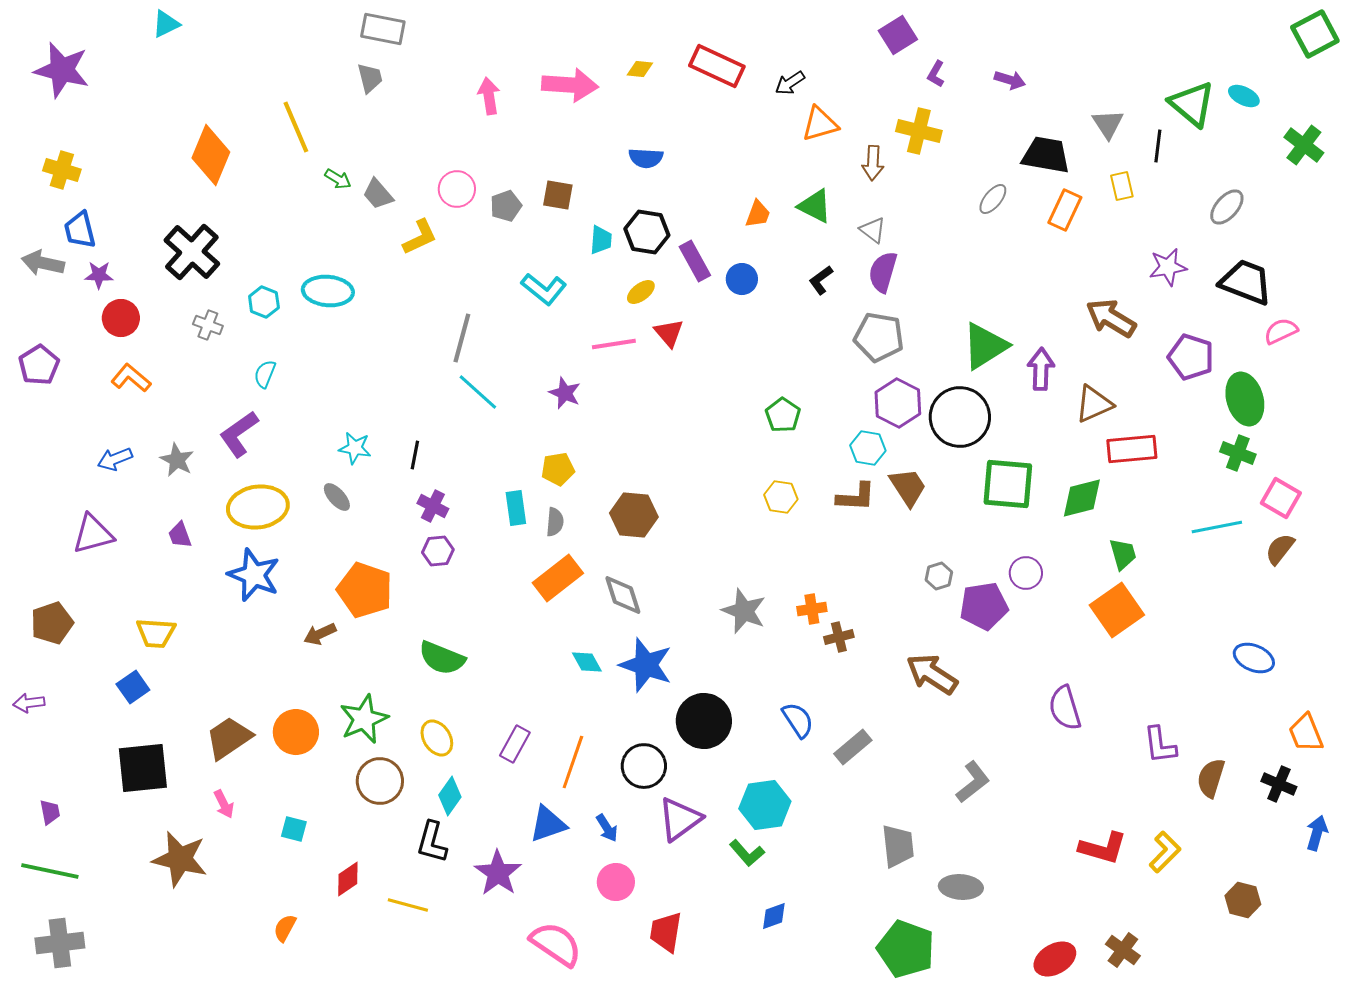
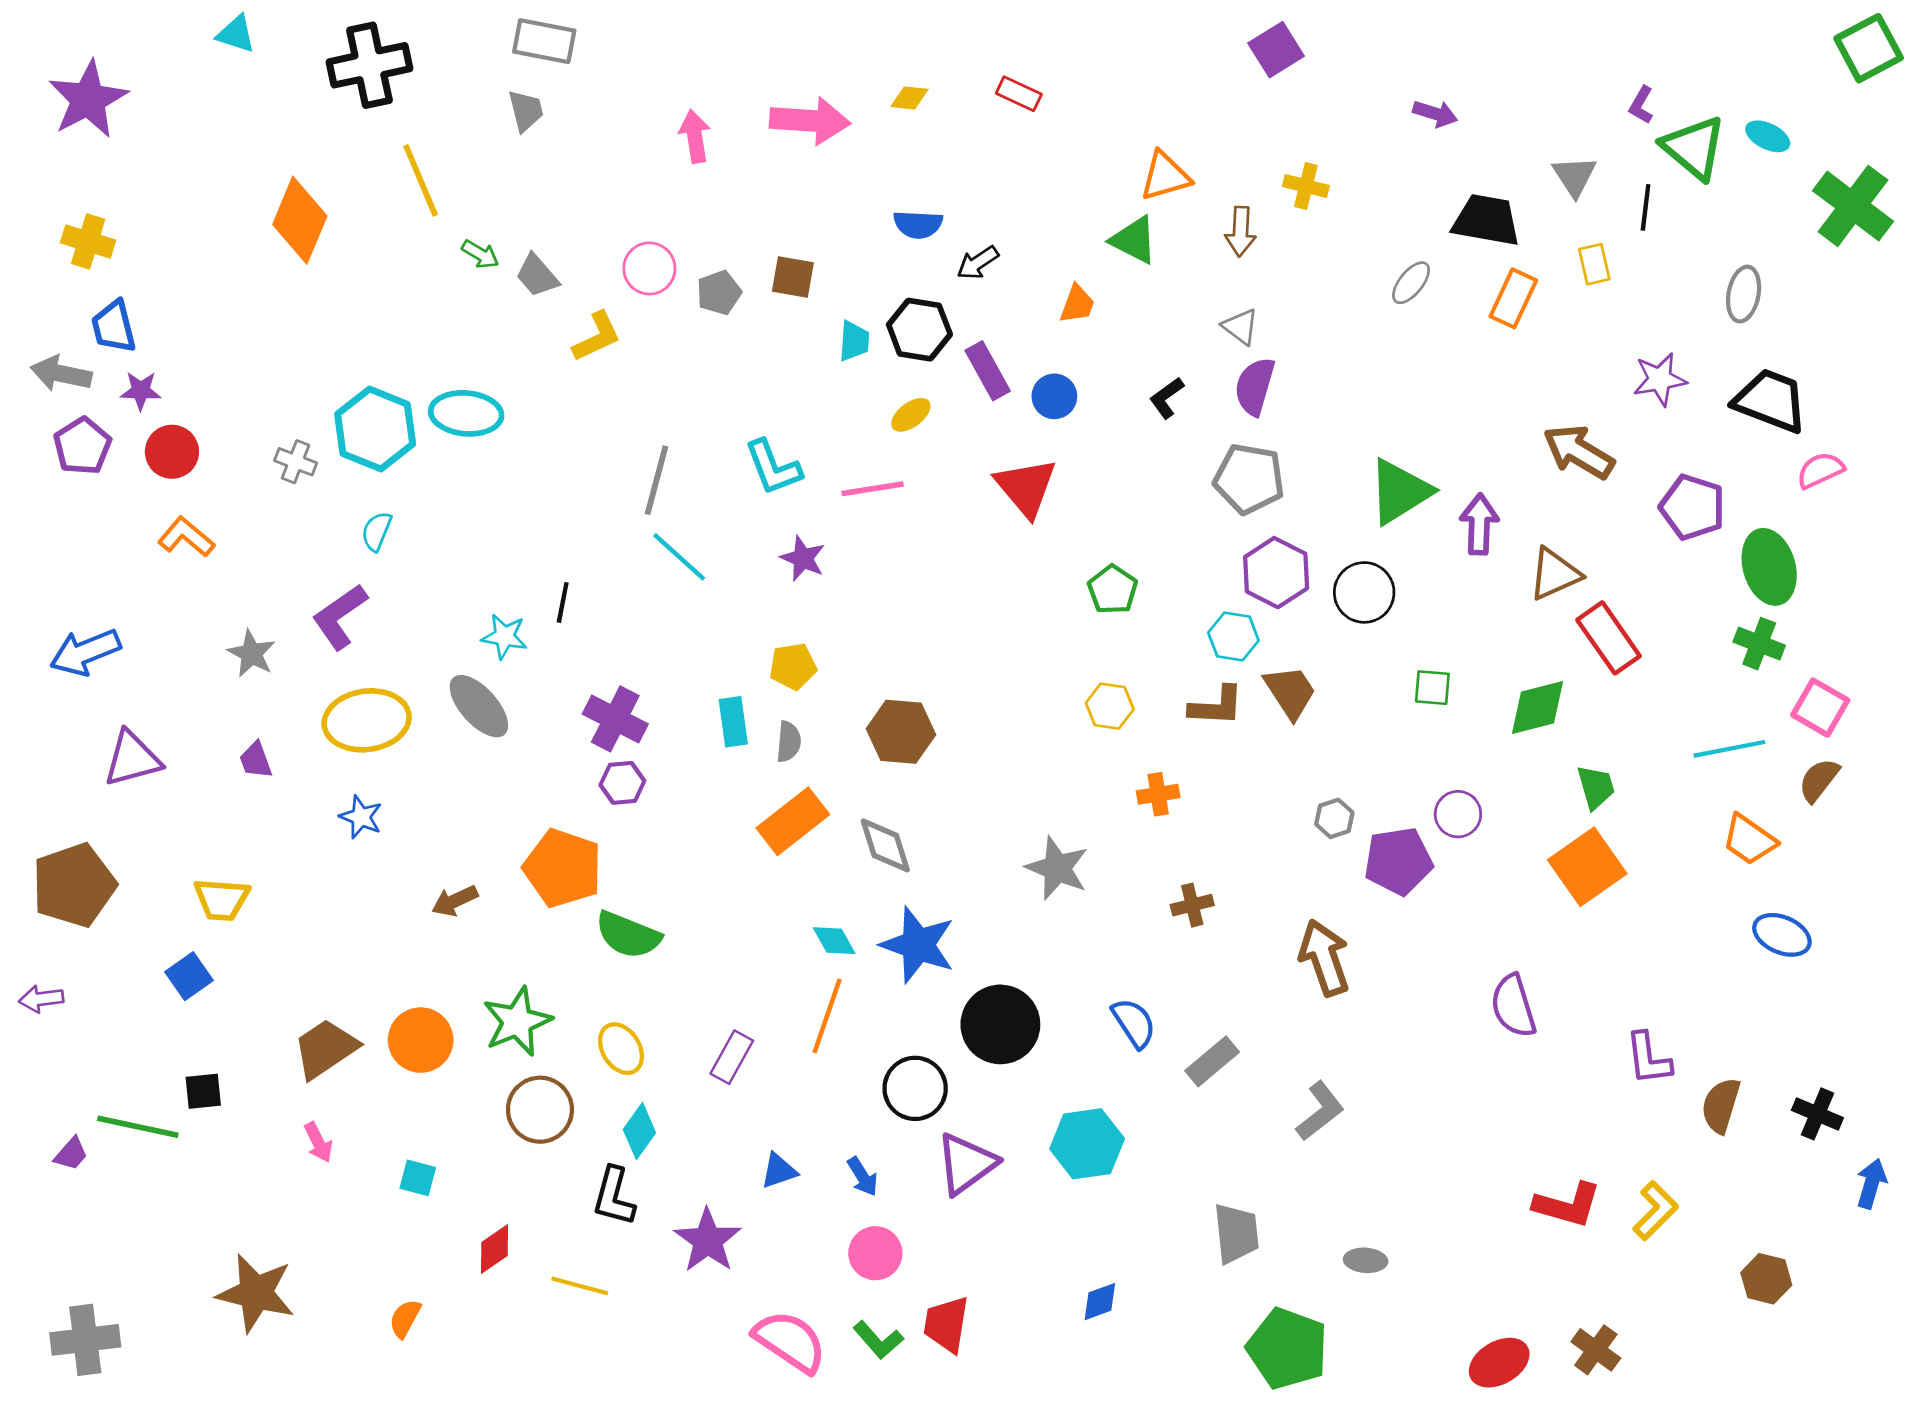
cyan triangle: (166, 24) -> (236, 34), turned 44
red rectangle: (717, 66) -> (1019, 94), size x0.6
purple star: (62, 70) -> (88, 99), turned 30
purple L-shape: (936, 74) -> (1641, 105), moved
black arrow: (790, 83) -> (978, 263), moved
yellow cross: (919, 131) -> (1306, 186), size x0.7
green cross: (1304, 145) -> (1853, 206), size x1.4
green triangle: (815, 206) -> (1134, 240), moved
gray ellipse: (1227, 207) -> (1744, 294), turned -30
black cross: (192, 252) -> (369, 65), moved, turned 36
cyan L-shape: (544, 289) -> (773, 467), moved, turned 30
cyan hexagon: (264, 302) -> (375, 429), size x1.8
red triangle: (669, 333) -> (1026, 487), moved, size x1.5
purple pentagon: (39, 365) -> (82, 446), moved
black circle: (960, 417) -> (1364, 592), size x0.7
red rectangle: (1132, 449) -> (1609, 638), turned 60
black line: (415, 455) -> (563, 602), moved
blue arrow: (115, 459) -> (85, 652), moved, size x1.4
green square: (1008, 484) -> (1432, 688), size x0.5
gray ellipse: (337, 497) -> (479, 706), size x1.6
purple cross: (433, 506) -> (615, 719), size x1.4
blue star: (254, 575) -> (361, 817), size x0.6
orange pentagon: (365, 590) -> (563, 868), moved
orange cross: (812, 609) -> (1158, 794), moved
brown pentagon: (52, 623) -> (74, 885), size x1.4
brown arrow: (932, 674) -> (1324, 958), turned 38
orange trapezoid: (1306, 733) -> (1749, 840), moved, turned -33
orange line: (573, 762) -> (827, 1016), moved
black square: (143, 768) -> (203, 1091), size x0.5
gray L-shape: (973, 782) -> (1320, 1111), moved
purple trapezoid: (50, 812) -> (71, 1154), turned 52
blue triangle: (548, 824) -> (779, 1171), size x0.7
gray trapezoid: (898, 846) -> (1236, 1233), moved
green L-shape: (747, 853) -> (878, 1340), moved
brown star: (180, 859) -> (256, 1293), moved
green line: (50, 871) -> (138, 1127), moved
gray ellipse: (961, 887) -> (1366, 1260), size x0.7

